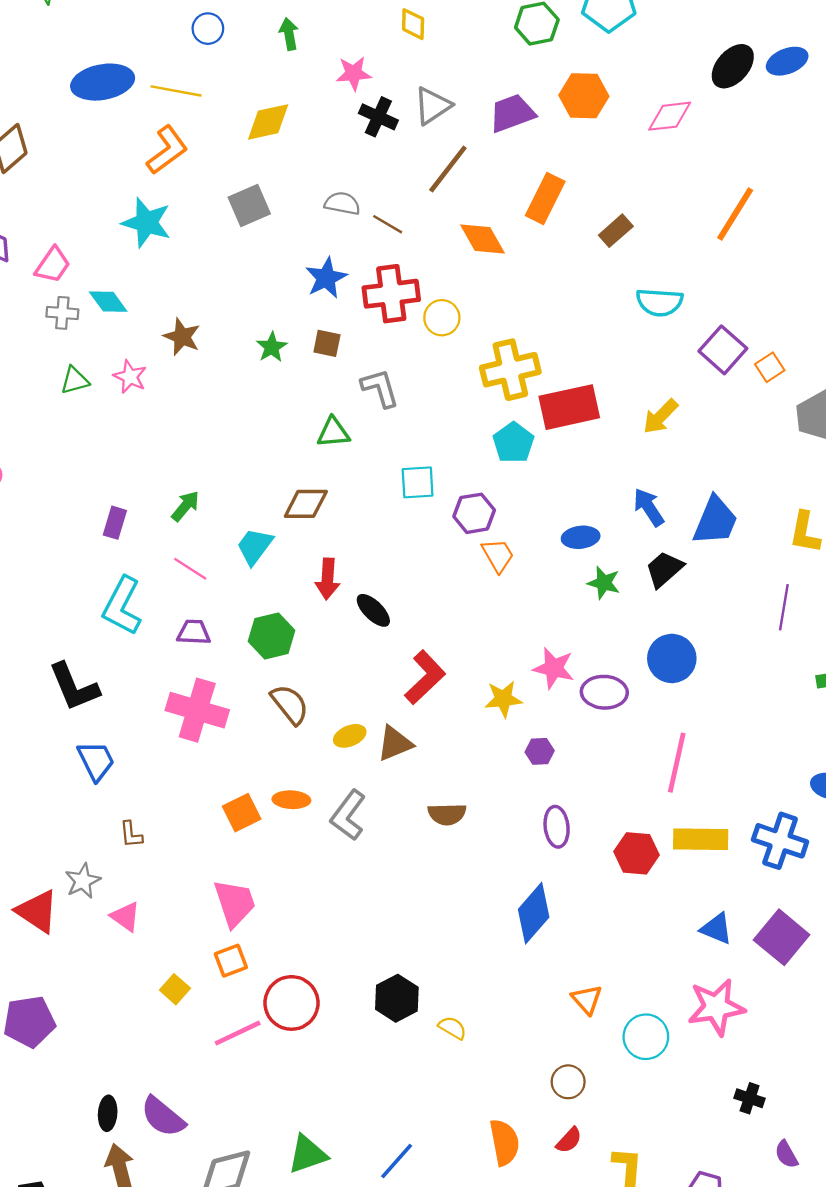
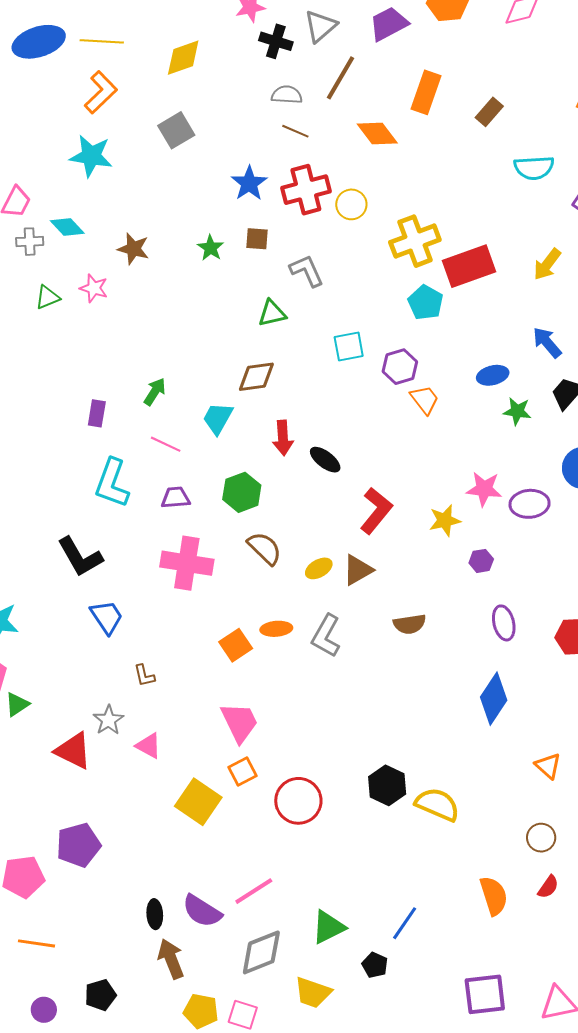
gray semicircle: (342, 203) -> (287, 95), moved
yellow square: (175, 989) -> (198, 802), size x1.8
yellow semicircle: (452, 1028) -> (437, 804), size x1.8
pink line: (238, 1033) -> (254, 891), moved

